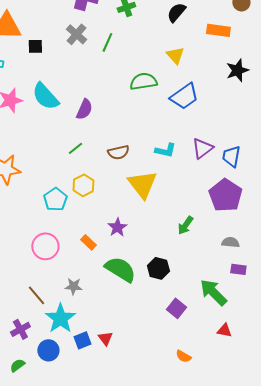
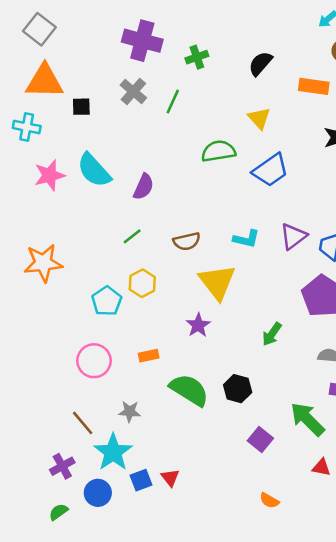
purple star: (117, 227) -> (198, 325), moved
orange rectangle: (88, 242) -> (149, 356), turned -56

